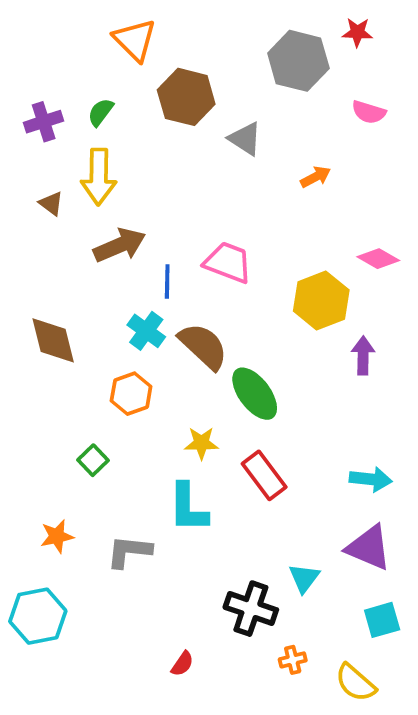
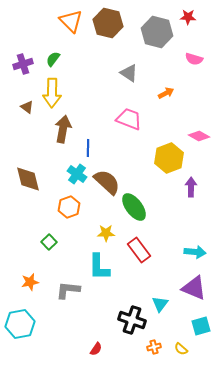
brown hexagon: (186, 97) -> (108, 23), moved
brown arrow: (120, 245) -> (63, 129), turned -56
pink trapezoid: (228, 262) -> (129, 119), moved
yellow semicircle: (355, 683) -> (181, 349), moved, size x0.6

